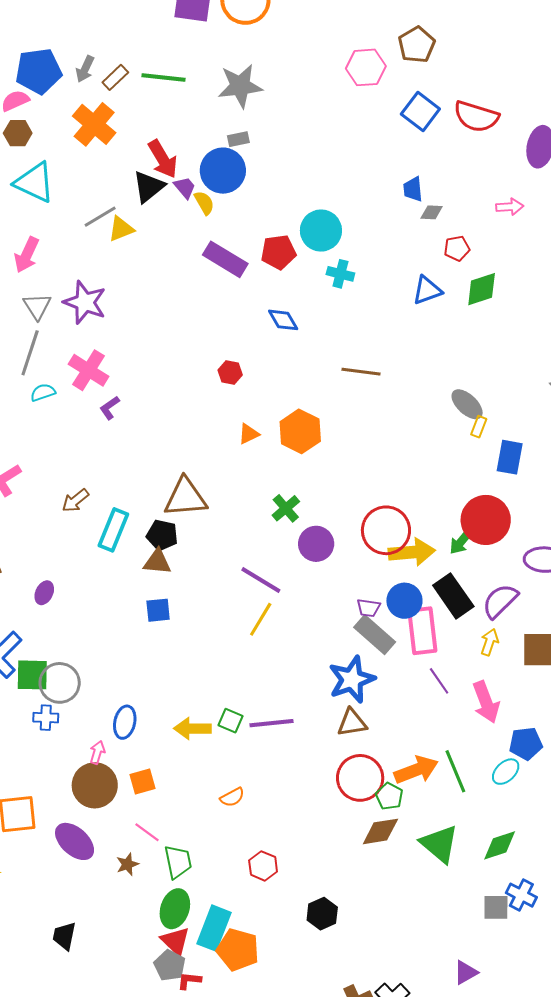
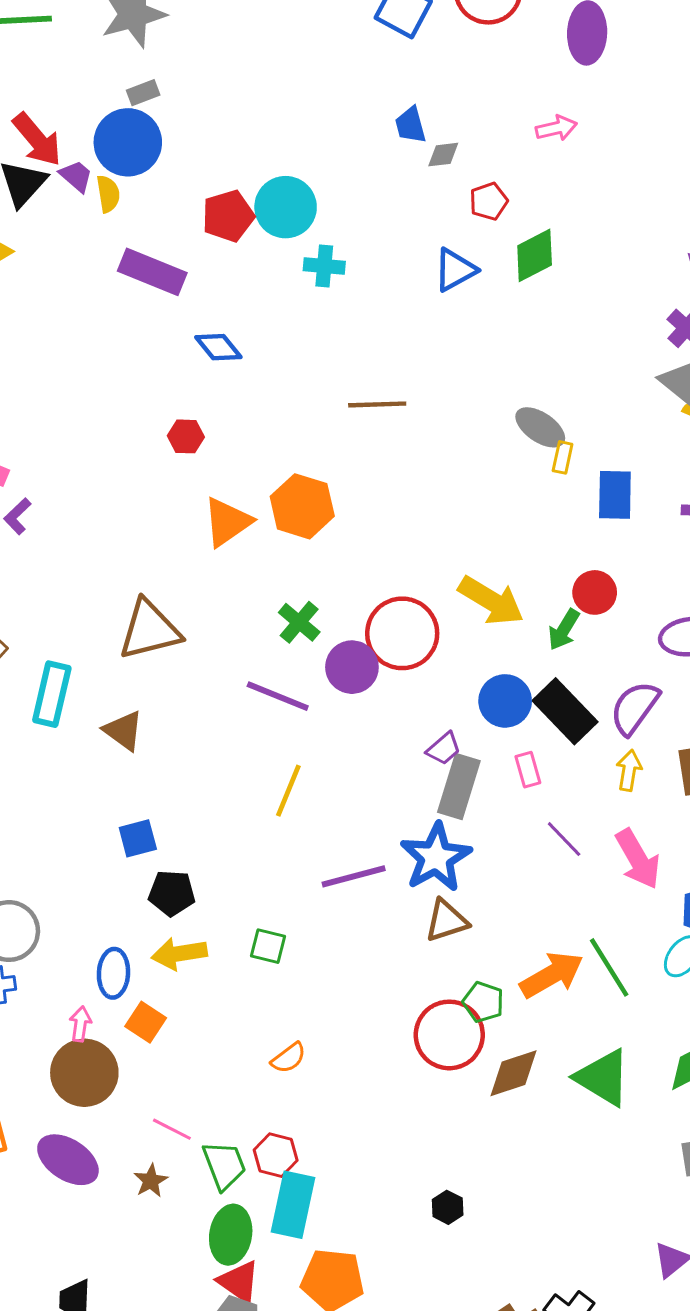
yellow semicircle: (204, 203) -> (108, 194), turned 30
red pentagon: (278, 252) -> (228, 216), moved
blue diamond: (283, 320) -> (218, 347), moved
orange triangle: (249, 434) -> (227, 522), size x1.6
red circle: (486, 520) -> (595, 592), size x0.6
red circle: (386, 530) -> (402, 633), moved
black pentagon: (162, 535) -> (172, 893), moved
yellow arrow: (412, 552) -> (491, 601), moved, turned 45
brown triangle: (157, 562) -> (123, 731), turned 40
purple line: (261, 580) -> (278, 696), moved
blue circle: (404, 601) -> (505, 701), moved
purple trapezoid: (369, 608) -> (444, 749), turned -40
blue square: (158, 610) -> (138, 838), moved
pink rectangle: (422, 631) -> (528, 770), size x0.5
gray rectangle: (375, 635) -> (459, 786), turned 75
purple line: (271, 723) -> (354, 876), moved
yellow arrow: (192, 729) -> (179, 954), moved
red circle: (360, 778) -> (449, 1035), moved
orange square: (142, 781) -> (146, 1022), moved, turned -32
green pentagon: (389, 796) -> (483, 1002), moved
red hexagon: (263, 866) -> (276, 1155), moved
black hexagon: (322, 914) -> (448, 1207), size x0.7
cyan rectangle: (214, 928) -> (293, 1205), moved

